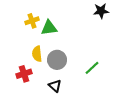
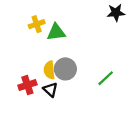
yellow semicircle: (37, 54) -> (49, 70), moved
black triangle: (55, 86) -> (50, 90), moved

